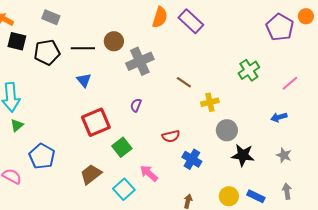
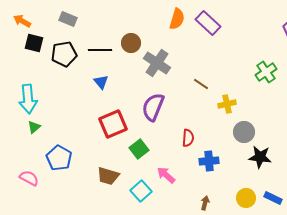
gray cross: (140, 61) -> (157, 63), turned -32
purple semicircle: (136, 105) -> (153, 107), size x2.0
red semicircle: (171, 136) -> (188, 138), turned -72
blue cross: (192, 159) -> (209, 161), turned -36
brown trapezoid: (91, 174) -> (108, 176), turned -125

